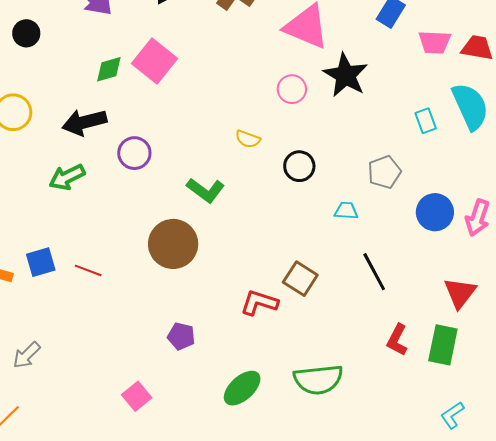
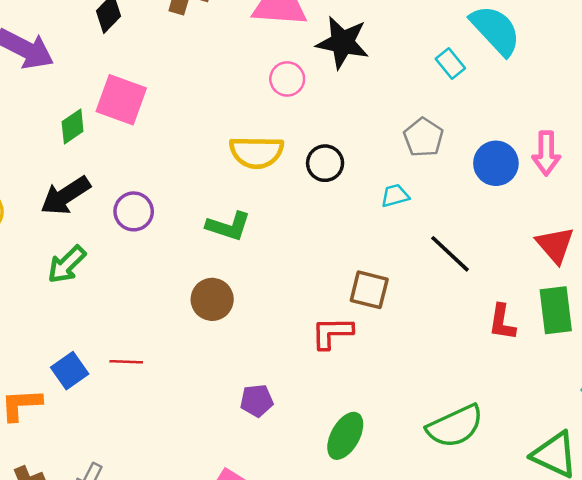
yellow semicircle: (248, 139) -> (256, 152), size x1.8
brown circle: (173, 244) -> (212, 299), size x0.7
green semicircle: (318, 379) -> (455, 426), moved

